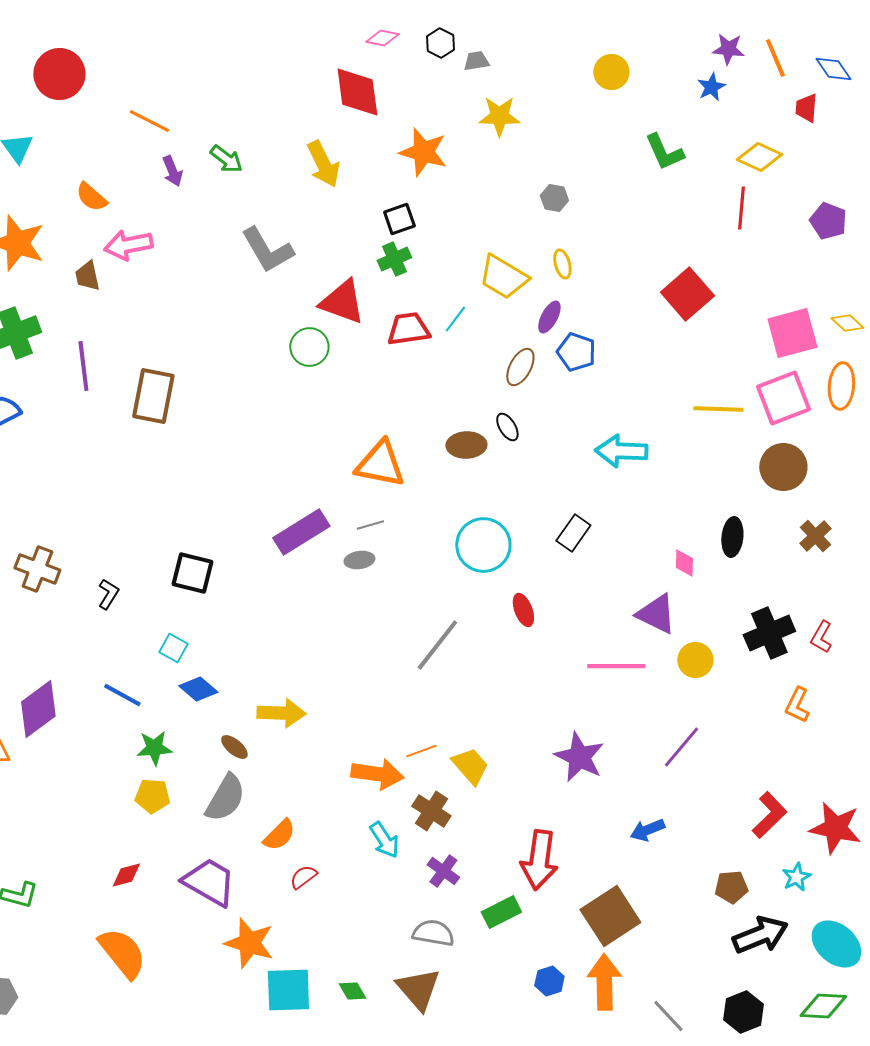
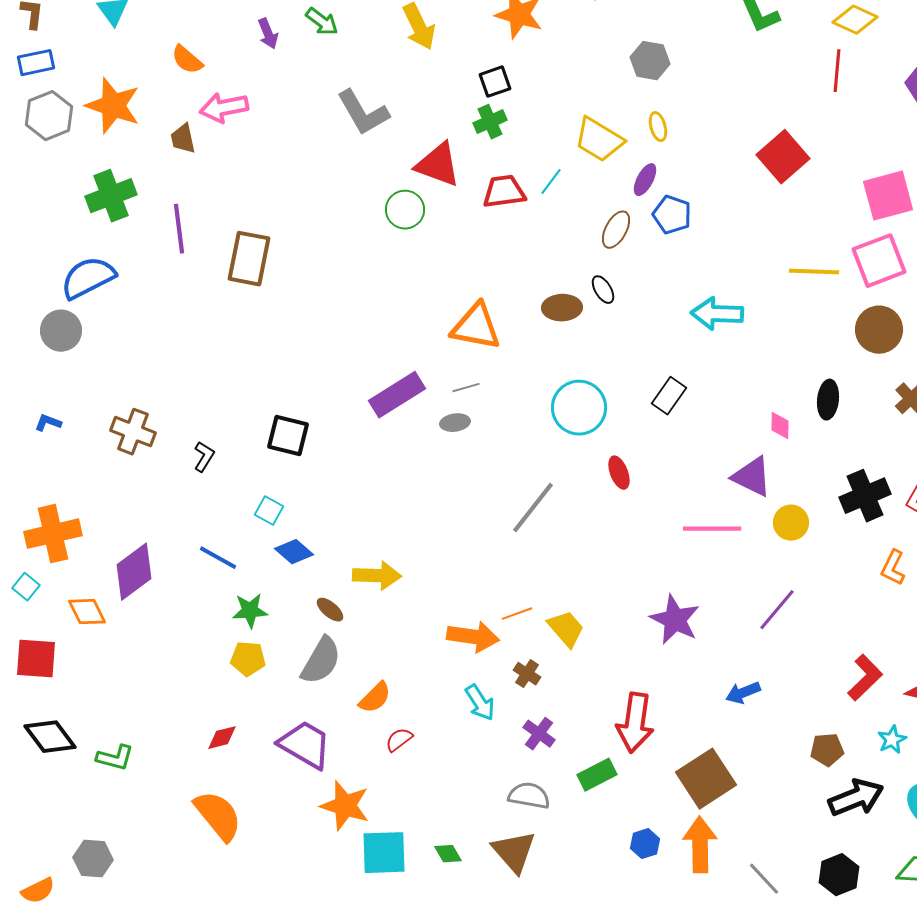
gray hexagon: (554, 198) -> (650, 61), size x1.4
brown cross: (431, 811) -> (527, 674), size x0.7

